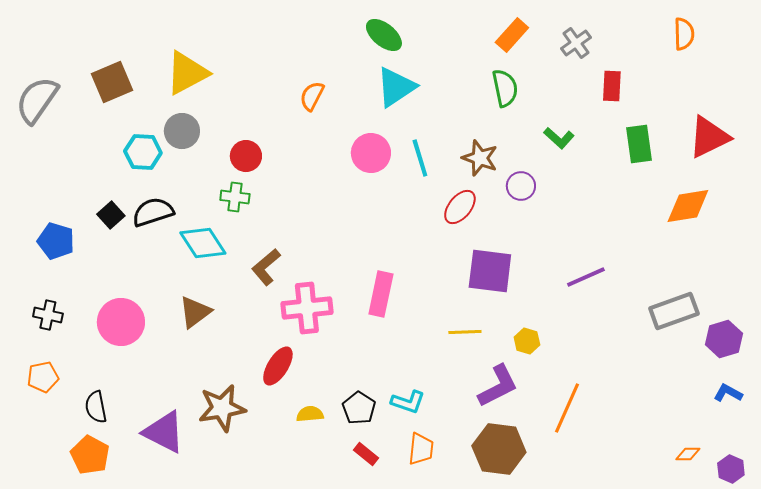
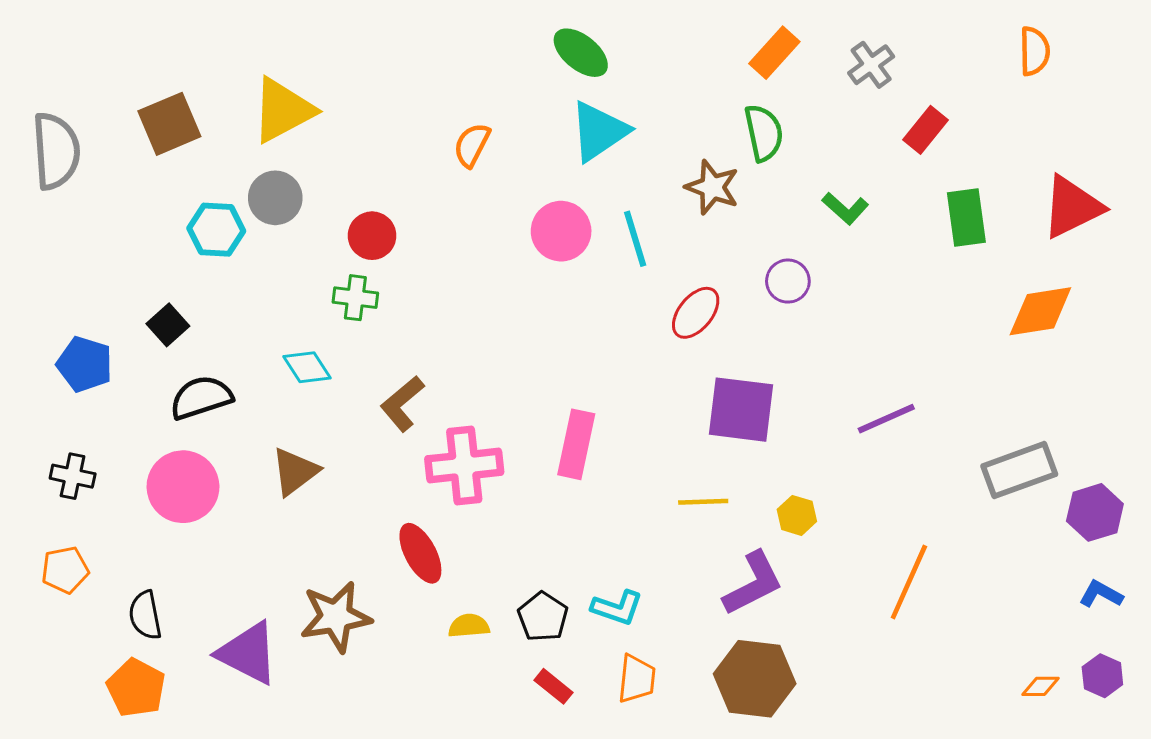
red rectangle: (612, 86) -> (926, 130), turned 36
gray semicircle: (37, 100) -> (56, 151), turned 141
brown star: (480, 158) -> (712, 187), moved
black semicircle: (153, 212) -> (201, 397), moved
cyan diamond: (203, 243) -> (307, 367), size x0.7
red ellipse: (278, 366) -> (420, 553), turned -60
orange line: (567, 408) -> (909, 582), moved
purple hexagon: (731, 469) -> (1102, 676), moved

